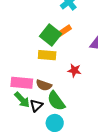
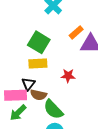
orange rectangle: (64, 31) -> (76, 32), moved
green arrow: (22, 100) -> (18, 113), turned 96
black triangle: (36, 105) -> (28, 84), moved

